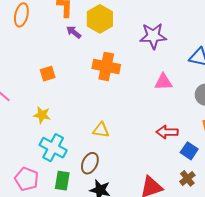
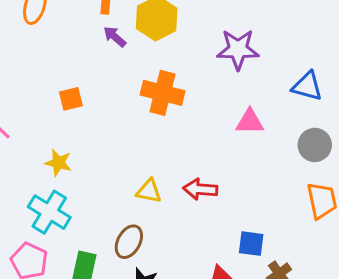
red arrow: (167, 132) -> (200, 189), moved
cyan cross: (53, 148) -> (49, 212), moved
blue square: (189, 151) -> (251, 244), moved, turned -30

